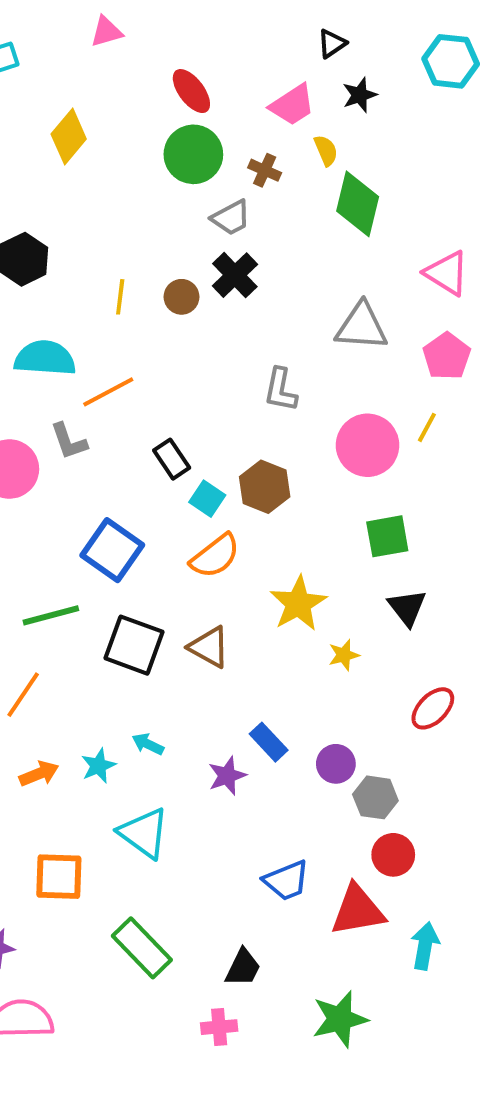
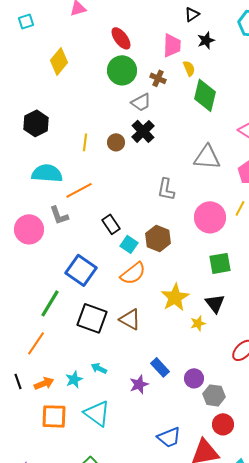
pink trapezoid: (292, 105) -> (172, 45), turned -55
black triangle: (407, 608) -> (215, 303), moved
green line: (51, 615) -> (50, 303), turned -44
orange square: (59, 877) -> (54, 416), moved

